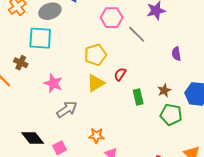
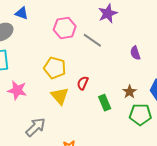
yellow pentagon: (95, 55) -> (55, 68), turned -30
pink star: (53, 83) -> (17, 90), moved
yellow triangle: (96, 83) -> (60, 96), turned -30

